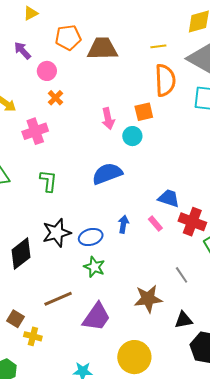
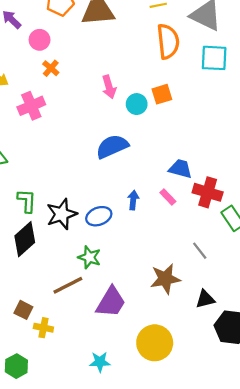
orange square: (144, 112) -> (162, 94), moved
green L-shape: (48, 181) -> (27, 201), moved
green star: (94, 267) -> (89, 257), moved

